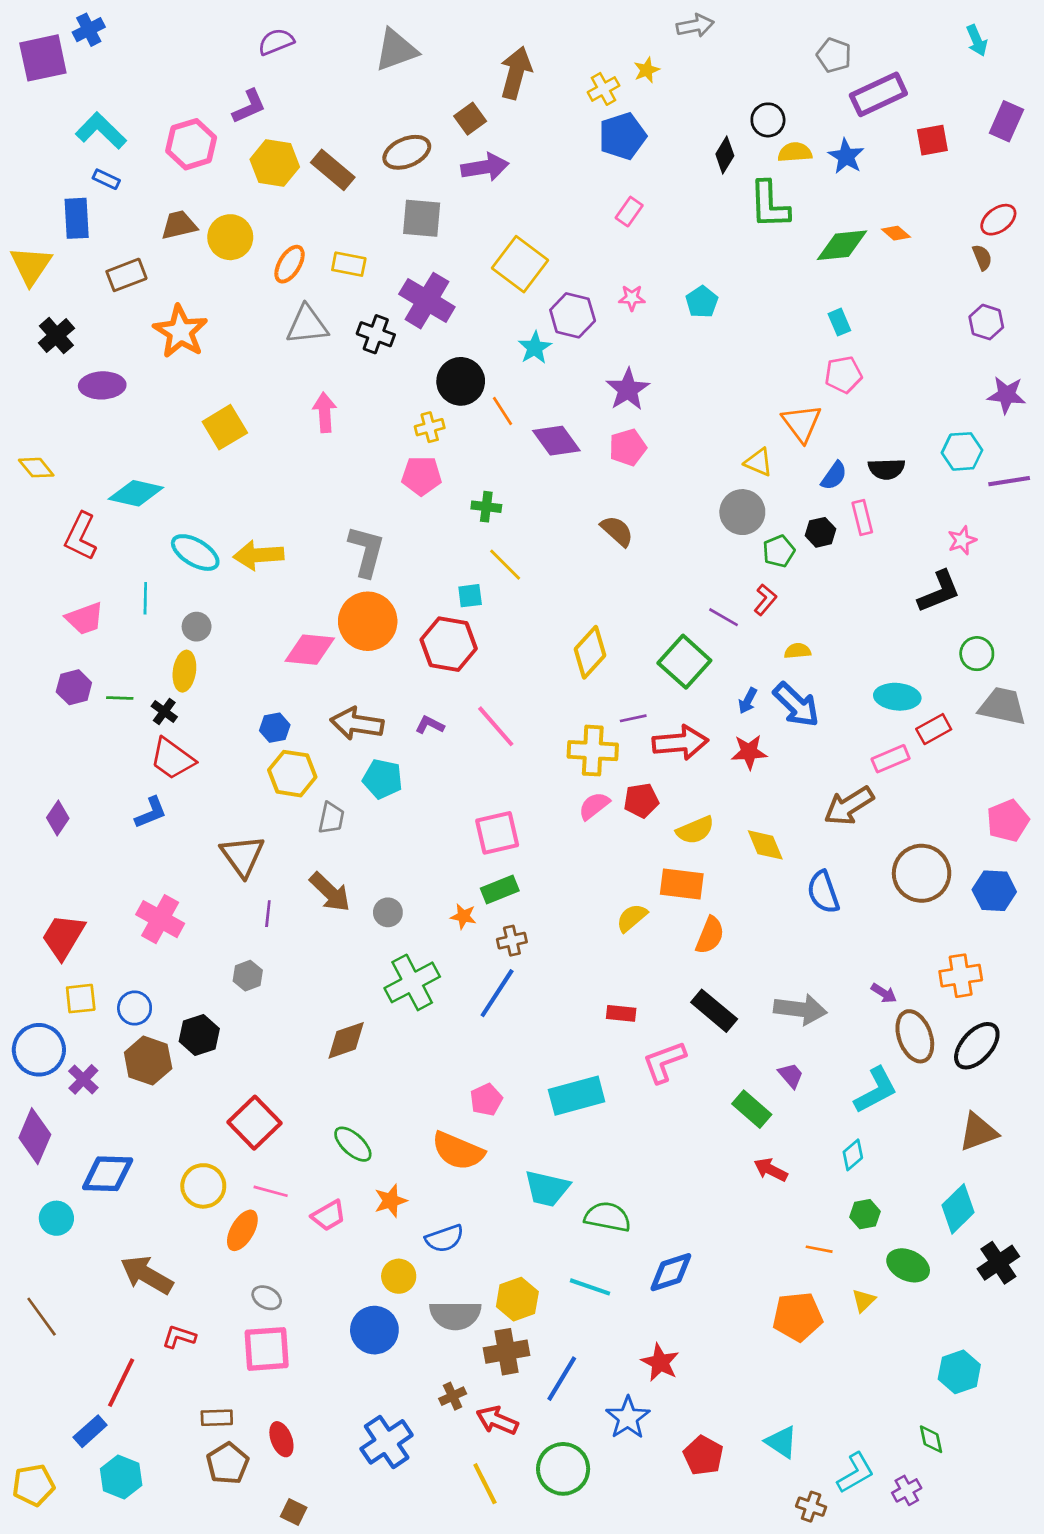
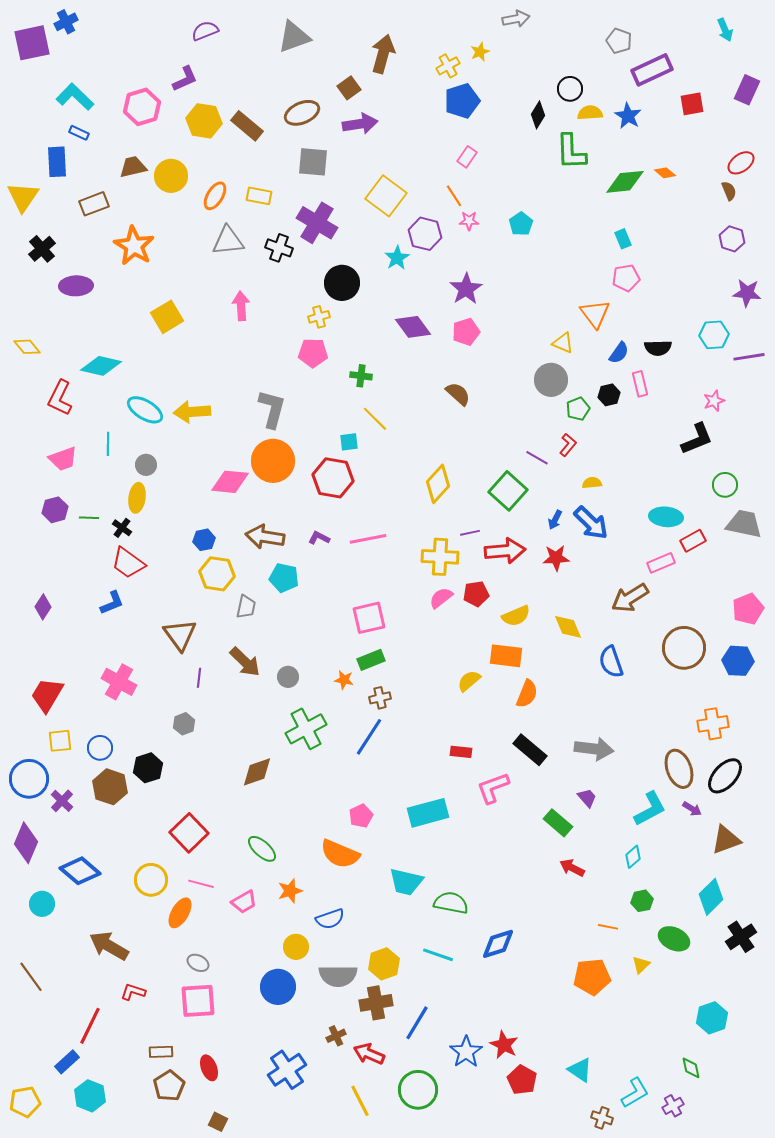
orange line: (502, 411) -> (454, 196), moved
pink line: (496, 726) -> (368, 539), turned -60
purple arrow: (884, 993) -> (692, 809), moved
blue diamond: (108, 1174) -> (80, 871), turned 39
red star: (660, 1362) -> (504, 1045), moved

